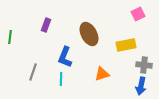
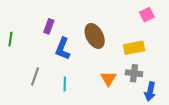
blue L-shape: (65, 57) -> (63, 49), moved
gray cross: (144, 65) -> (134, 73), moved
orange triangle: (102, 74) -> (108, 79), turned -42

